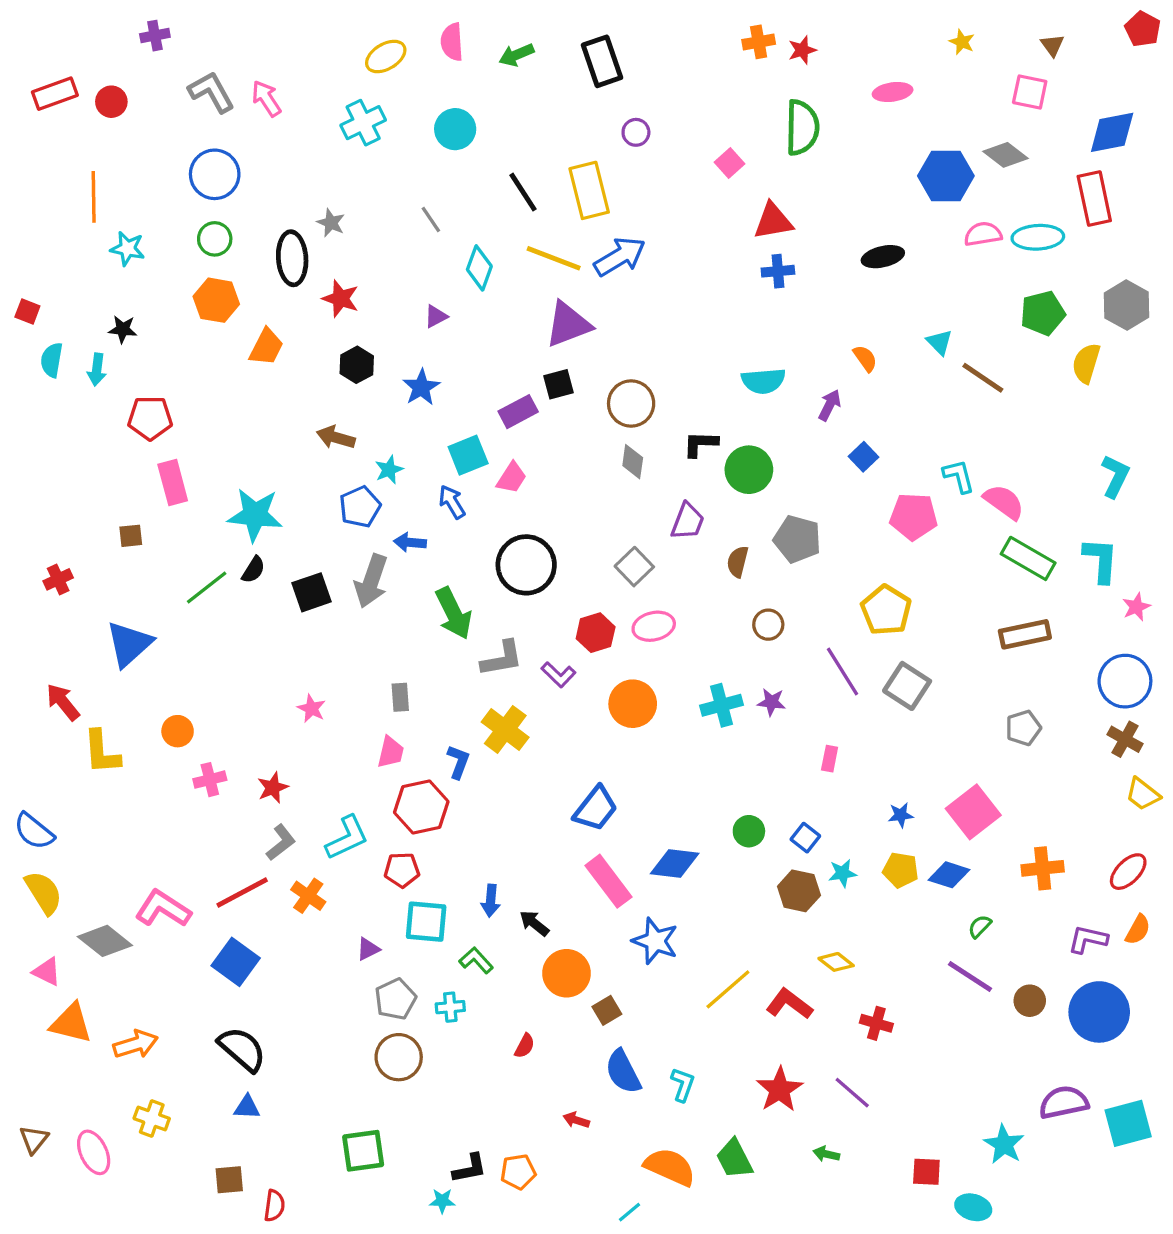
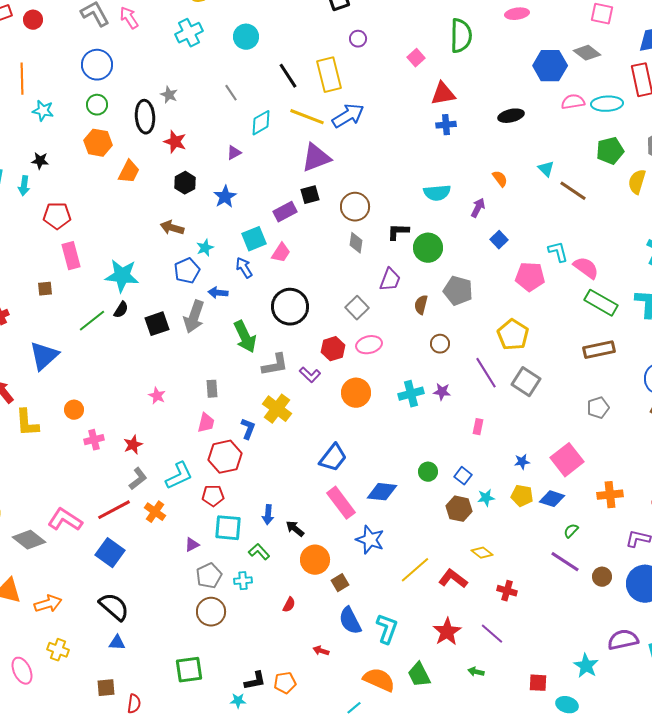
cyan diamond: (479, 268) -> (261, 123), turned 40
cyan L-shape: (683, 1085) -> (387, 629), size x1.4

